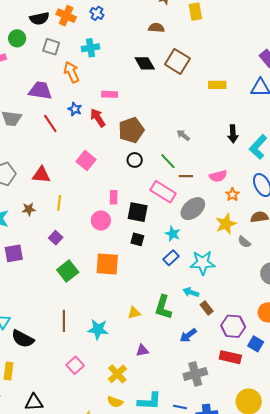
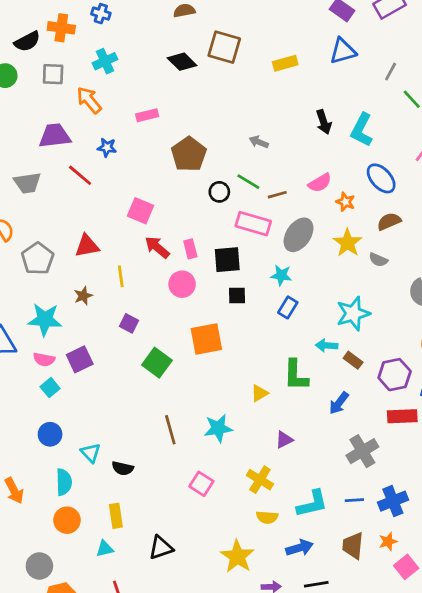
red arrow: (98, 118) -> (157, 247), moved
black circle: (135, 160) -> (219, 192), moved
cyan star: (203, 263) -> (353, 314), moved
black semicircle: (23, 339) -> (123, 468), size x0.7

